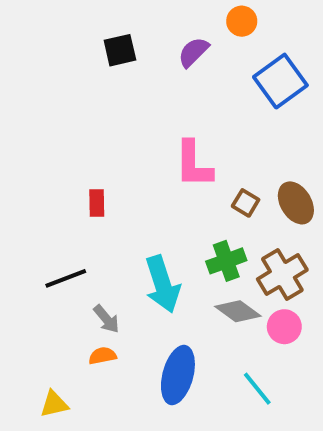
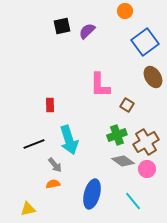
purple semicircle: (193, 52) -> (87, 31), moved
brown ellipse: (296, 203) -> (153, 77), moved
cyan arrow: (162, 284) -> (69, 140), moved

